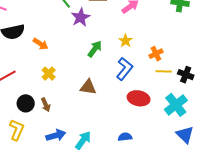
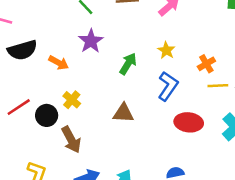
purple star: (81, 17) -> (91, 41), moved
black circle: (26, 103) -> (47, 115), moved
brown arrow: (46, 105) -> (71, 140), size x1.5

